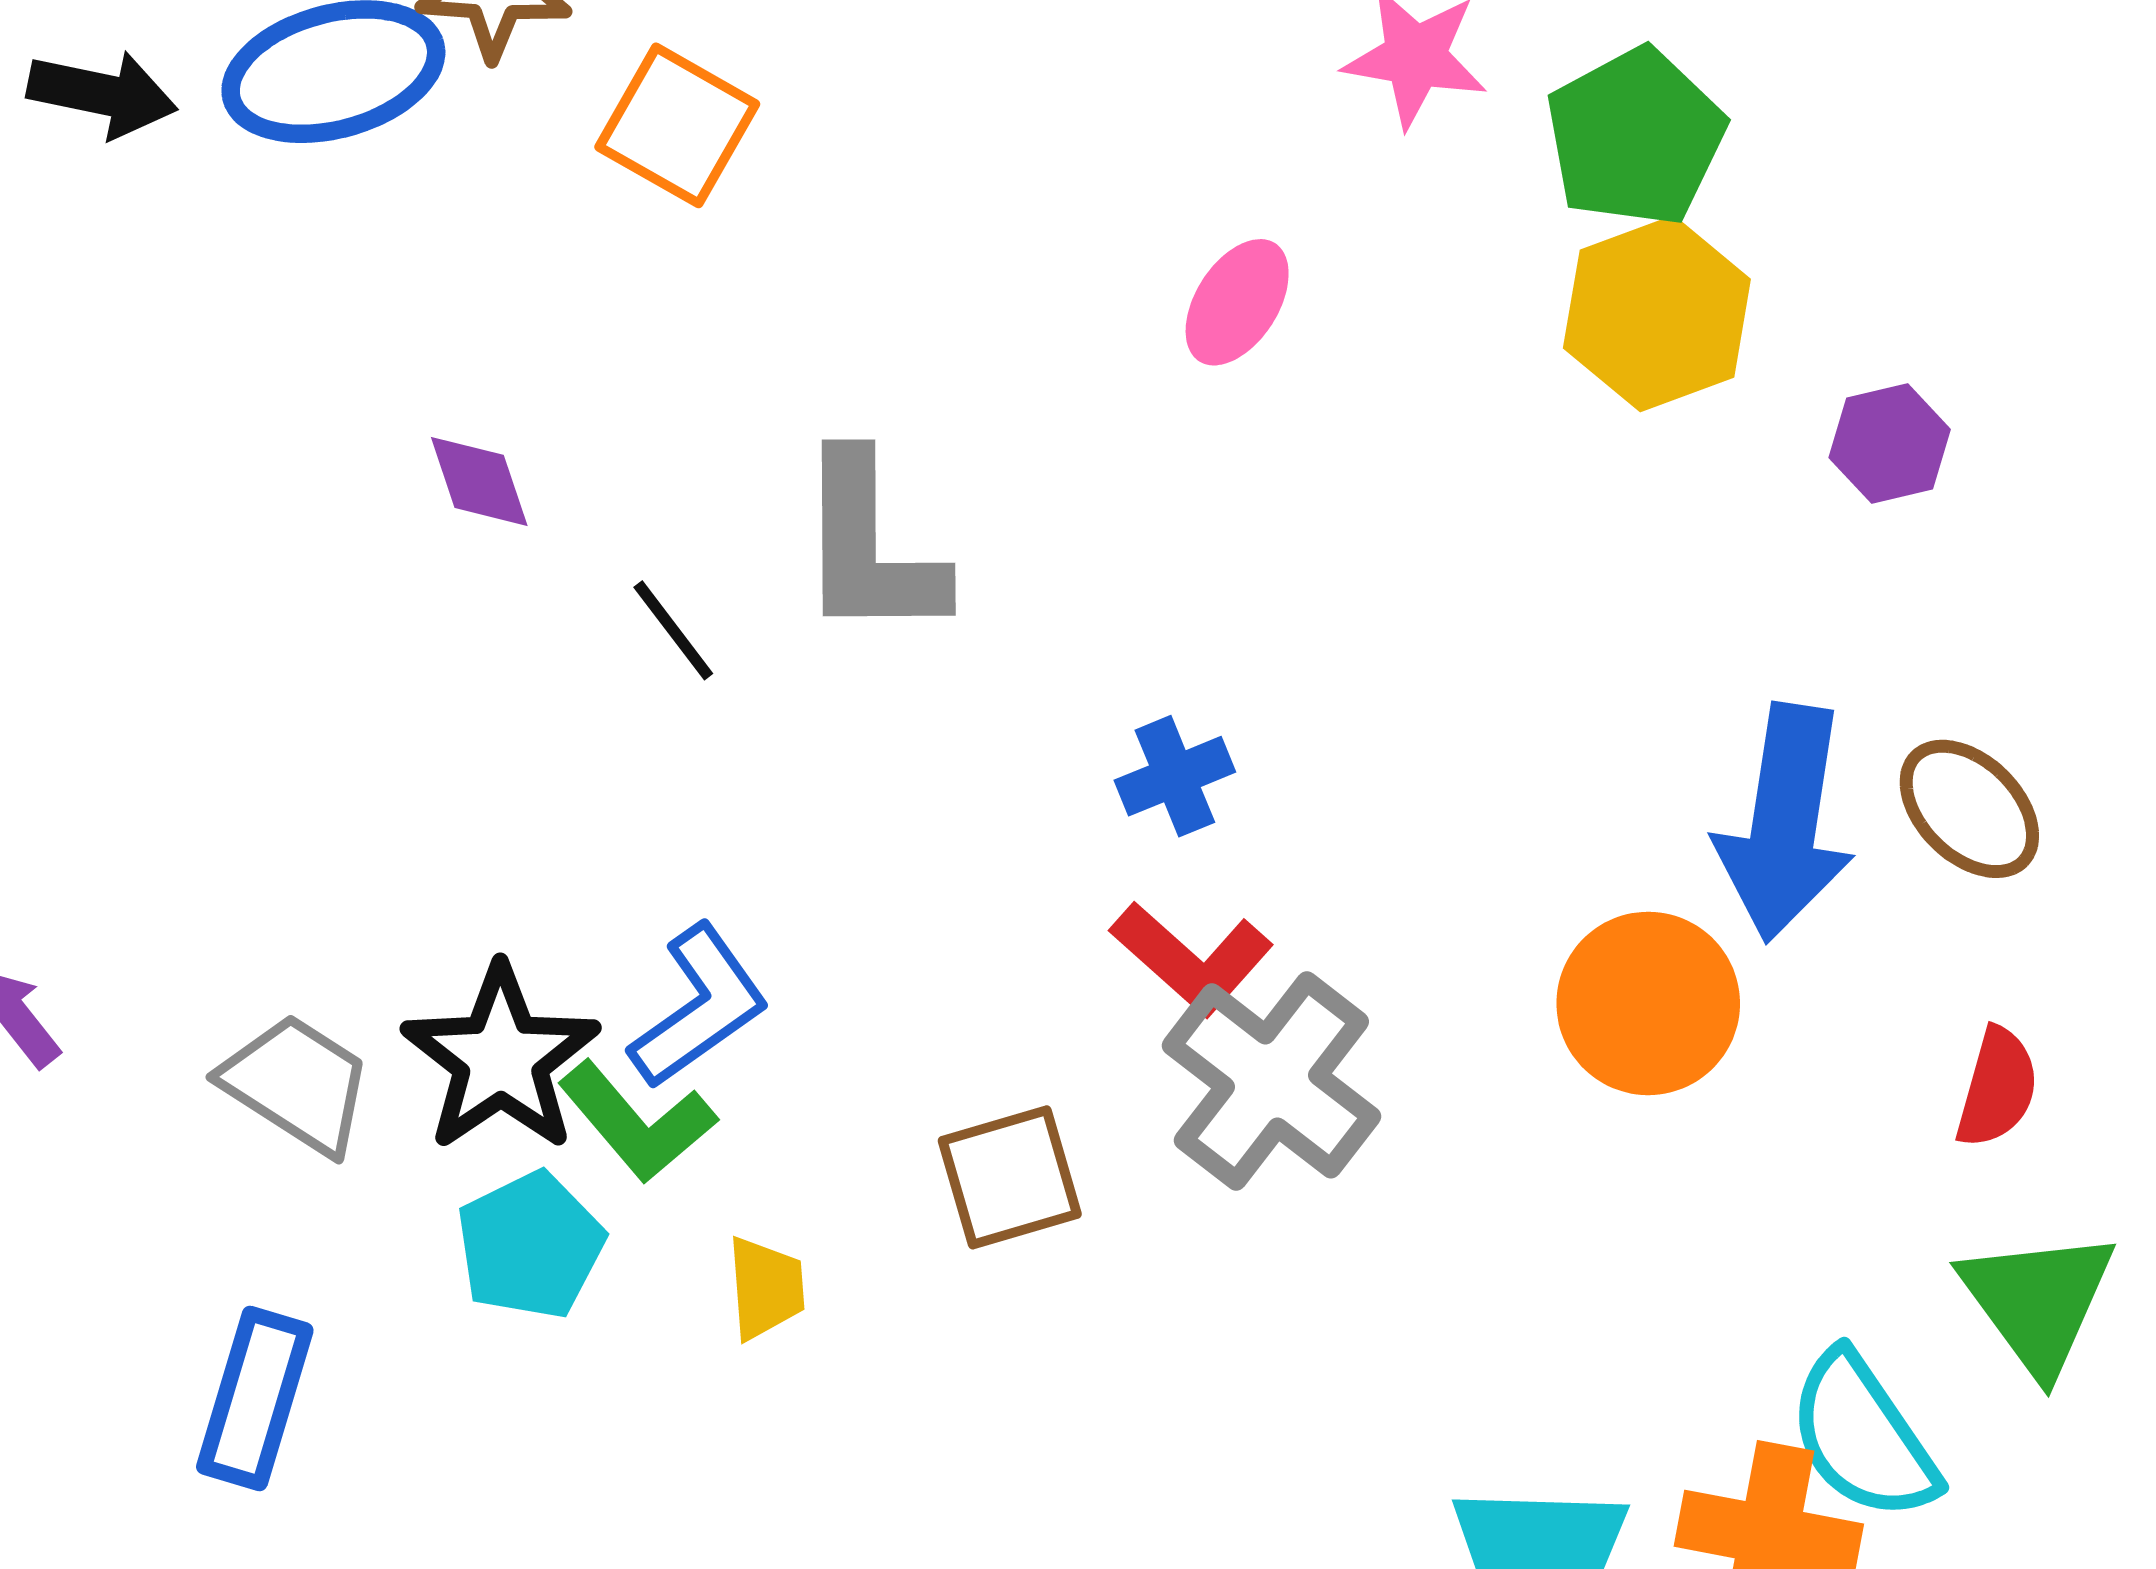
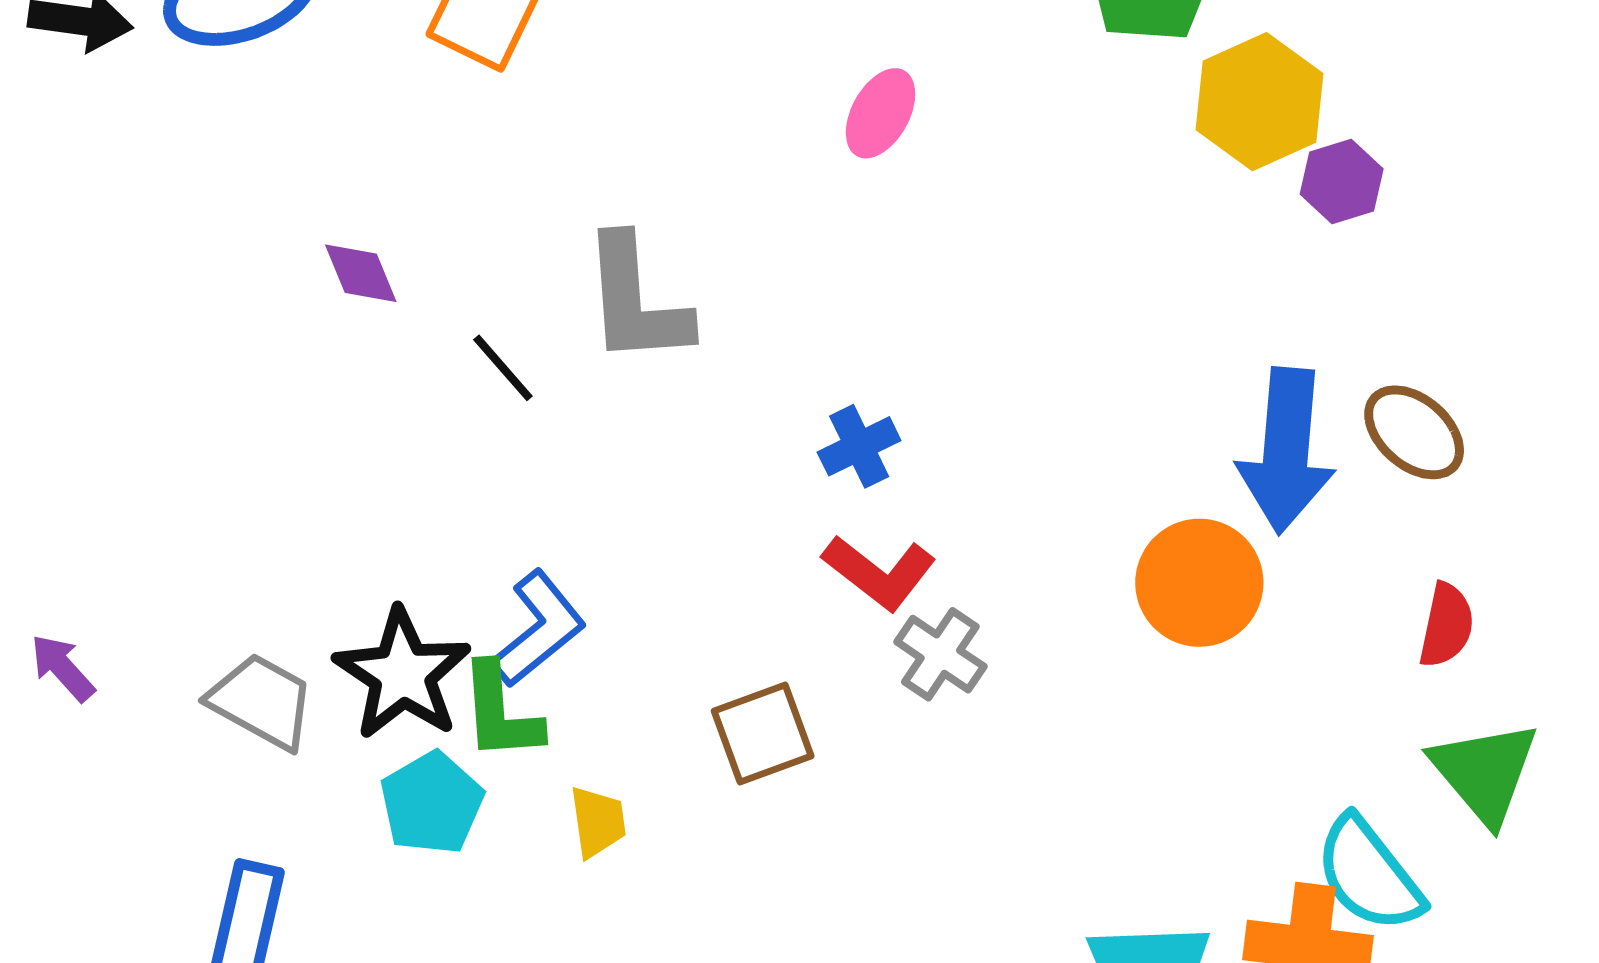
yellow hexagon: (1657, 314) -> (1259, 102), moved
gray cross: (1271, 1081) -> (940, 654), size x0.6
green L-shape: (637, 1122) -> (501, 712), turned 40

